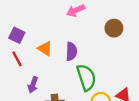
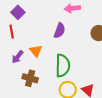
orange triangle: (45, 49) -> (36, 51), moved
purple semicircle: (71, 51) -> (59, 31), moved

